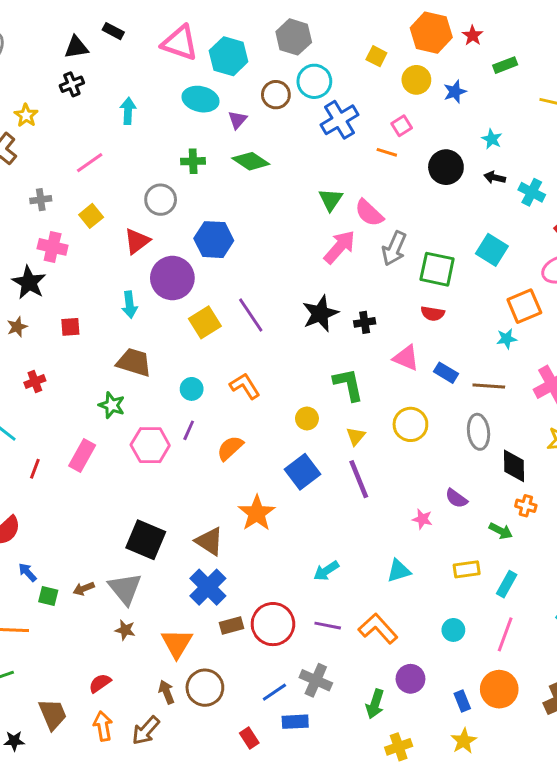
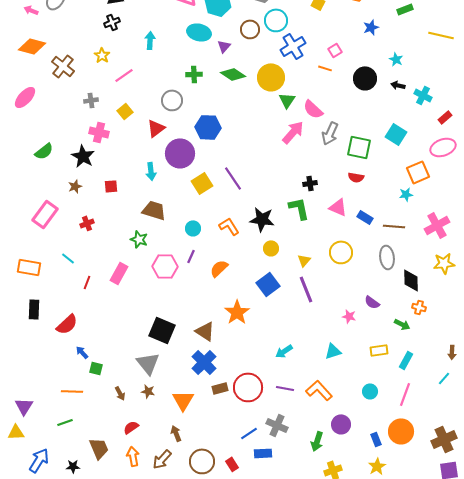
yellow circle: (416, 80) -> (271, 77), moved, size x1.4
yellow star: (26, 115) -> (102, 55), moved
black star: (320, 314) -> (262, 219), moved, turned 30
green L-shape: (348, 384) -> (299, 208), moved
brown arrow: (84, 589) -> (120, 393), moved, turned -96
brown circle: (205, 688) -> (202, 461), moved

